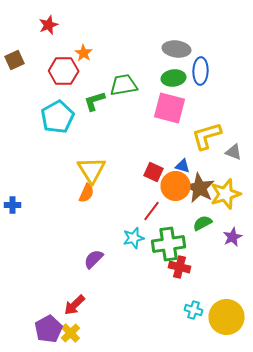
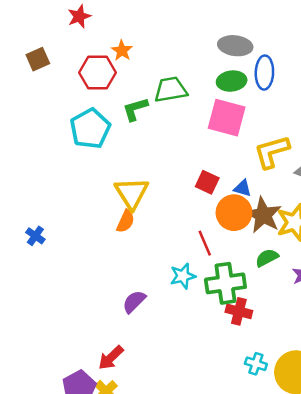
red square: (154, 172) -> (207, 182), moved
blue cross: (12, 205) -> (35, 236), turned 35
red line: (152, 211) -> (205, 243), turned -60

